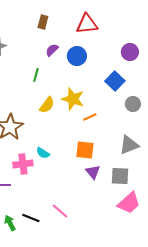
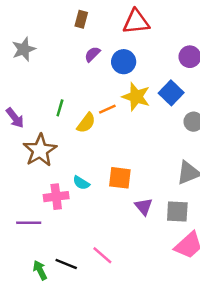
green line: (36, 75) -> (60, 108), moved
yellow star: (73, 99) -> (136, 97), moved
orange line: (90, 117) -> (107, 109), moved
orange square: (85, 150) -> (120, 178), moved

